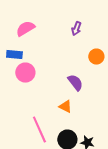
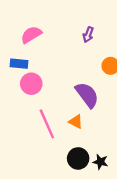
purple semicircle: (75, 83) -> (87, 95), size x1.4
pink line: (39, 130) -> (47, 124), moved

